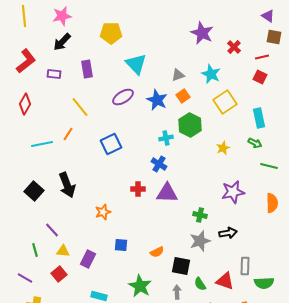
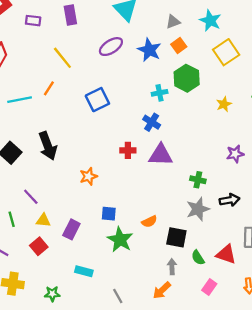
purple star: (233, 192) -> (235, 154), size x0.7
green star: (140, 286) -> (120, 240), moved

